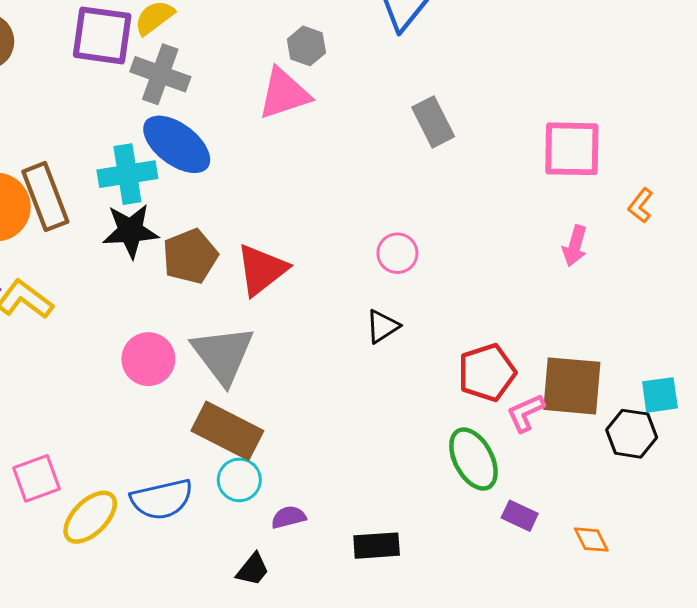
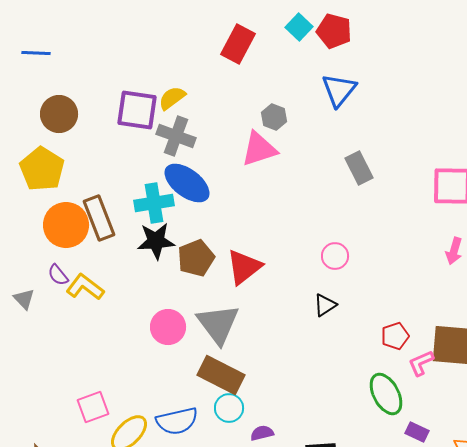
red pentagon: (487, 373) -> (395, 336), size x0.7

